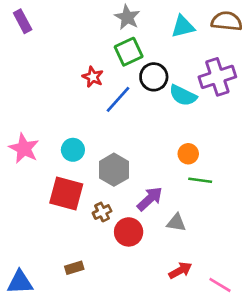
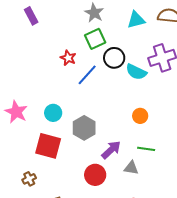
purple rectangle: (23, 21) -> (31, 16), moved
green line: (200, 180) -> (146, 149), moved
brown cross: (102, 212) -> (29, 179), moved

